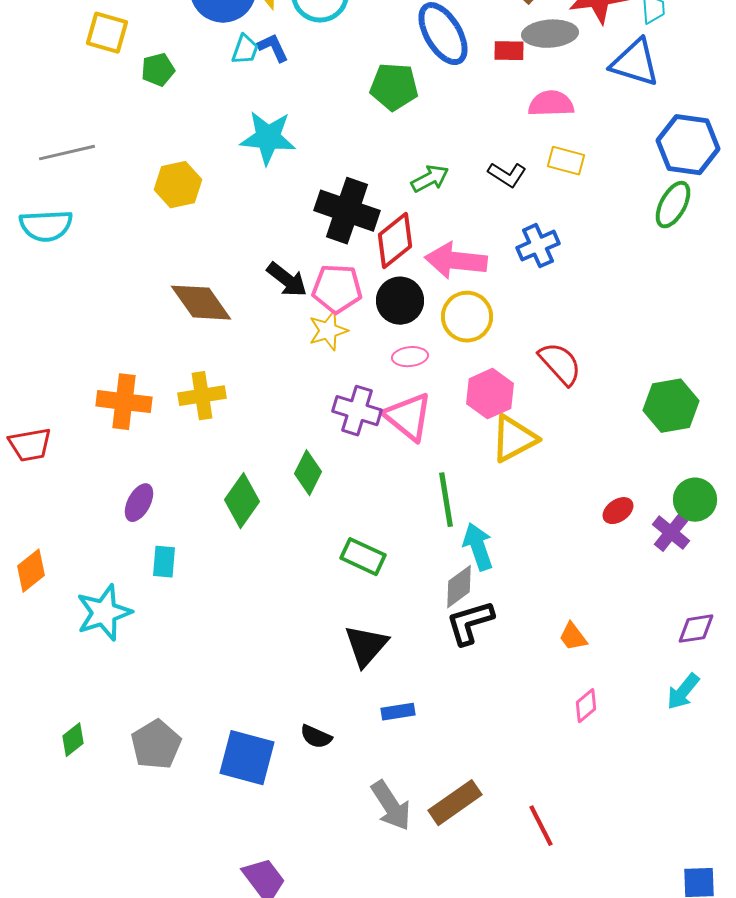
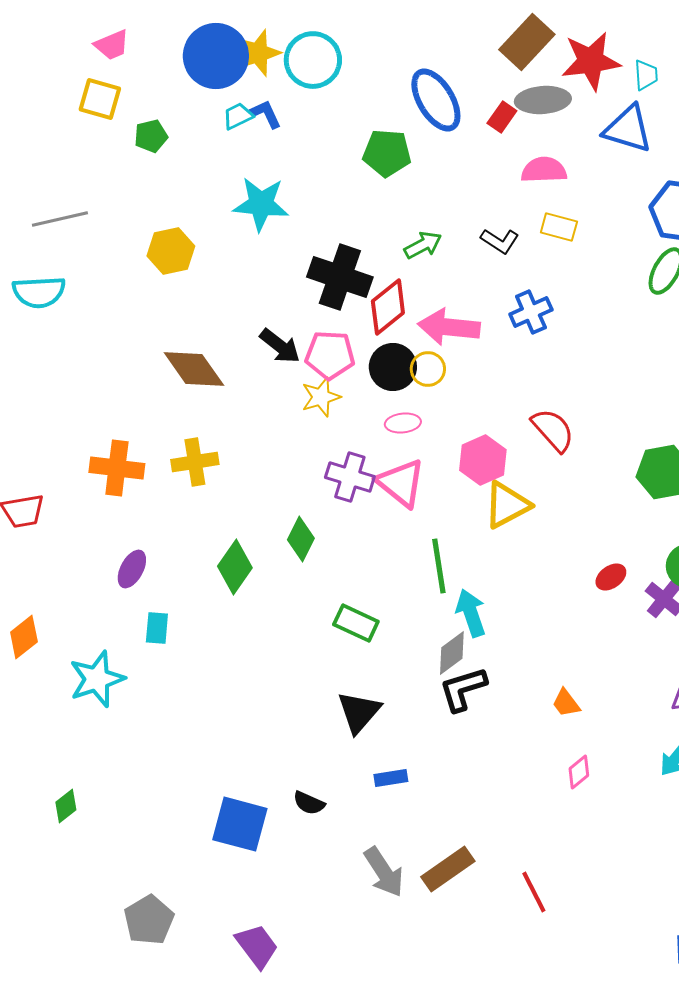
cyan trapezoid: (245, 50) -> (238, 116), turned -136
red rectangle: (509, 51) -> (502, 117), turned -56
yellow circle: (467, 317) -> (428, 369), moved, size x0.7
gray pentagon: (156, 745) -> (149, 920), moved

